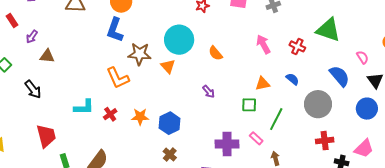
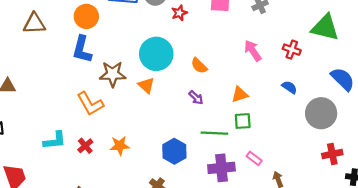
orange triangle: (262, 84) -> (240, 95), moved
purple arrow: (209, 92) -> (196, 98), moved
green line: (276, 119) -> (214, 133), moved, turned 70
blue hexagon: (169, 123) -> (174, 151), moved

